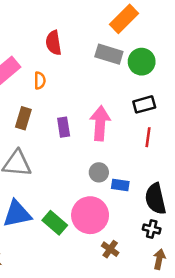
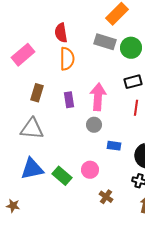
orange semicircle: (40, 81) -> (67, 59), moved, size x1.6
gray circle: (99, 172) -> (94, 125), moved
pink circle: (90, 215) -> (90, 170), size x0.6

